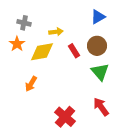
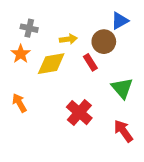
brown circle: (97, 46) -> (104, 42), moved
orange arrow: (31, 84) -> (19, 103), moved, turned 119
red cross: (65, 117) -> (79, 113), moved

